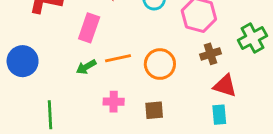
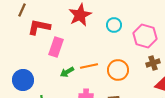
pink rectangle: (89, 28) -> (56, 47), moved
blue circle: (23, 61) -> (23, 80), moved

